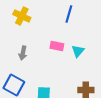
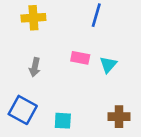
yellow cross: (22, 16) -> (33, 18), turned -30

